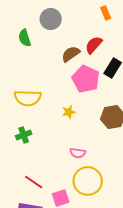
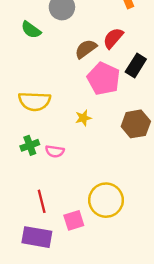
green semicircle: (25, 38) -> (31, 30), turned -36
pink semicircle: (78, 153) -> (55, 151), moved
red line: (34, 182) -> (42, 201), turned 42

